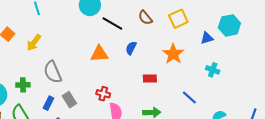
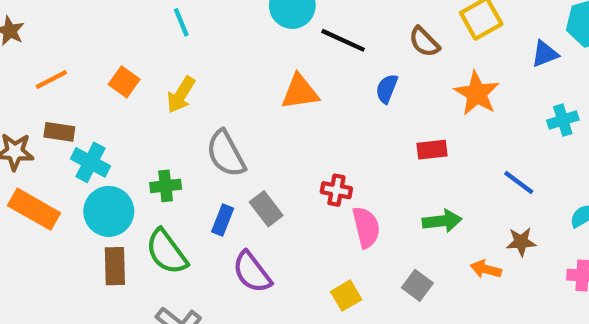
brown semicircle: (145, 18) -> (424, 42), moved
orange triangle: (99, 54) -> (300, 92), moved
cyan cross: (213, 70) -> (563, 120), turned -32

